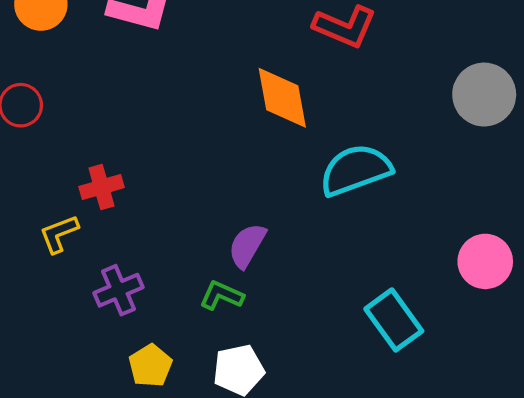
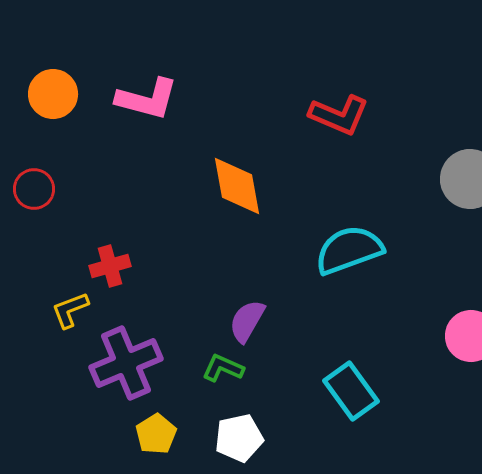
orange diamond: (282, 98) -> (237, 186), moved
purple cross: (118, 290) -> (126, 363), size x1.5
cyan rectangle: (394, 320) -> (351, 391), moved

